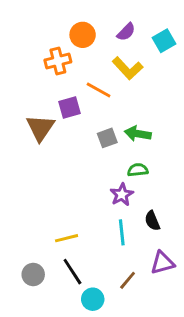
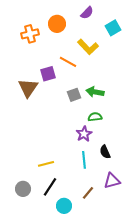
purple semicircle: (126, 32) -> (87, 13), moved
orange cross: (58, 61) -> (30, 34), moved
black line: (72, 272) -> (50, 187), turned 66

